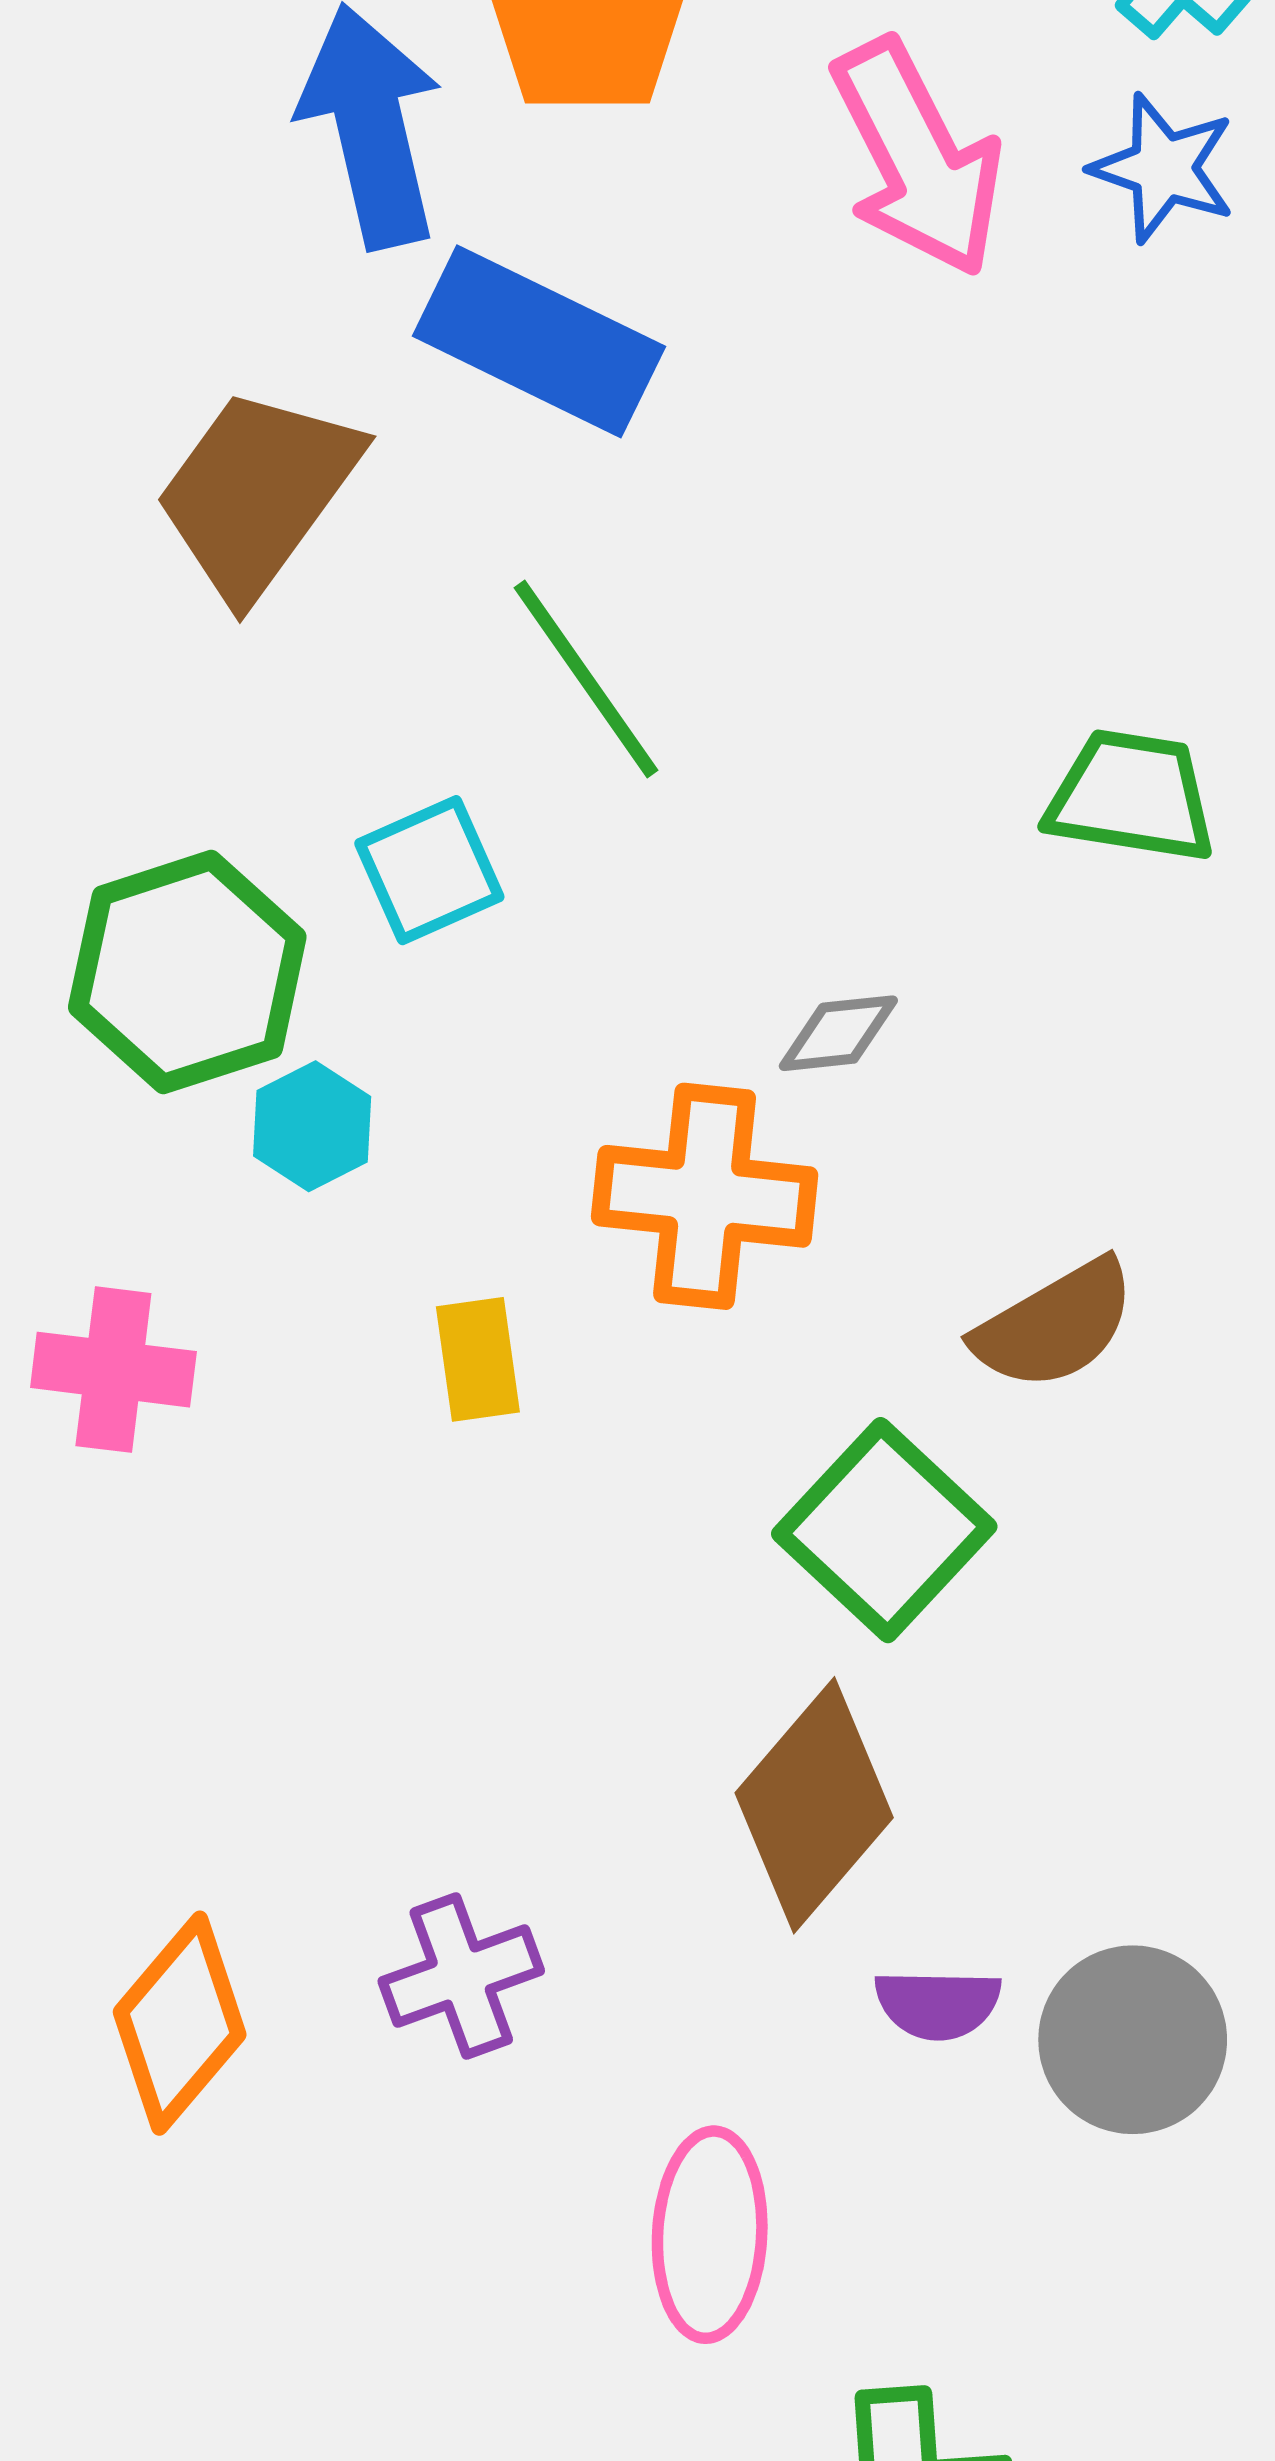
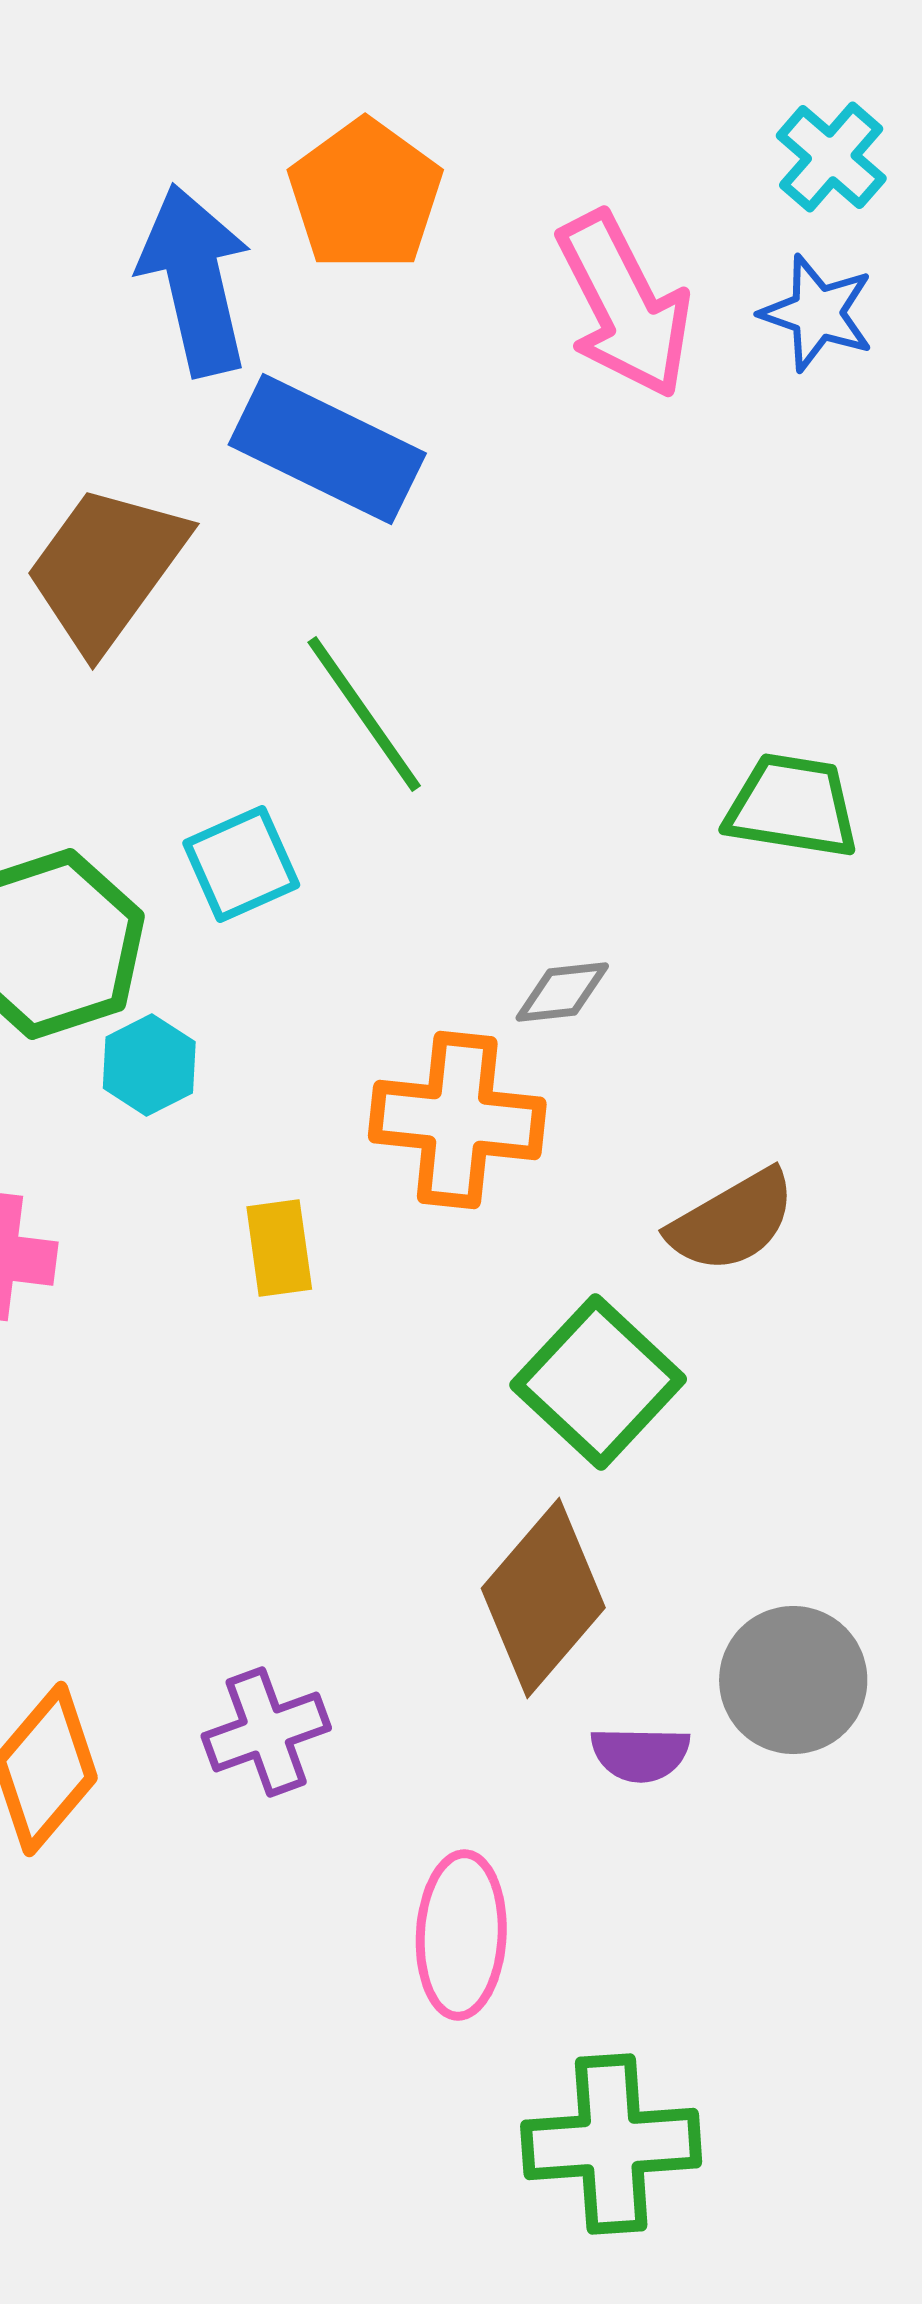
gray circle: (1133, 2040) -> (793, 1680), moved

